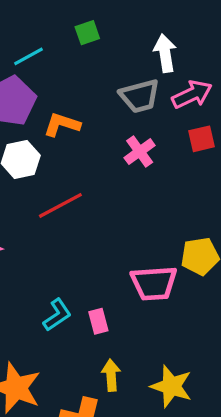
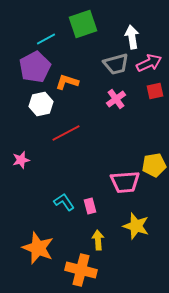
green square: (87, 33) -> (83, 24), size x1.8
cyan L-shape: (57, 315) -> (64, 202), turned -90
yellow star: (171, 386) -> (136, 226), moved

